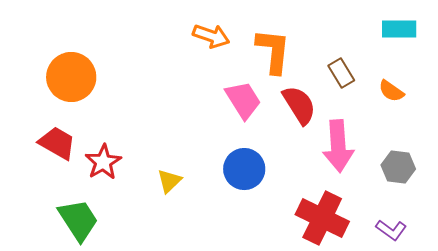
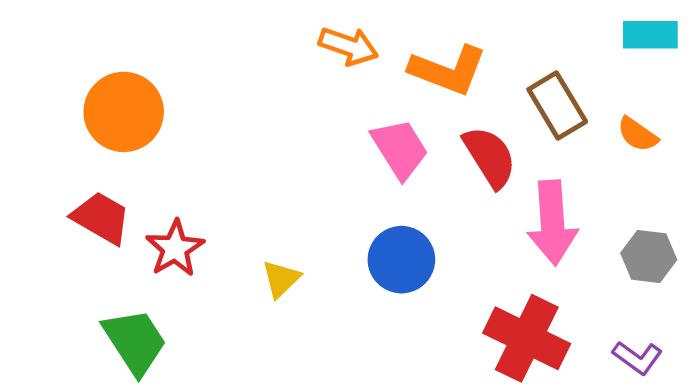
orange L-shape: (273, 51) -> (448, 70), turned 105
brown rectangle: (341, 73) -> (557, 105), size x1.4

